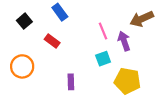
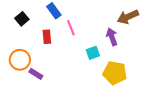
pink line: (103, 31) -> (71, 28), moved
red rectangle: (52, 41) -> (47, 37), turned 48
purple rectangle: (71, 82) -> (36, 74), moved, turned -56

